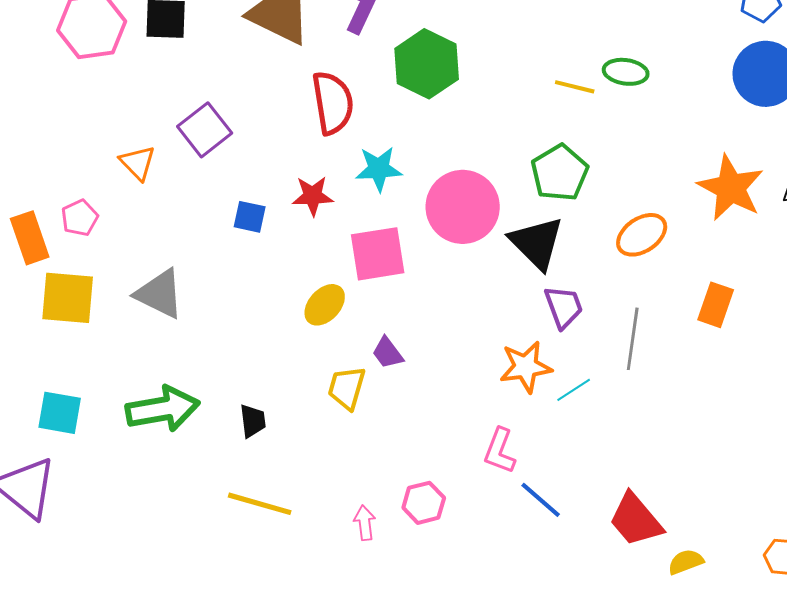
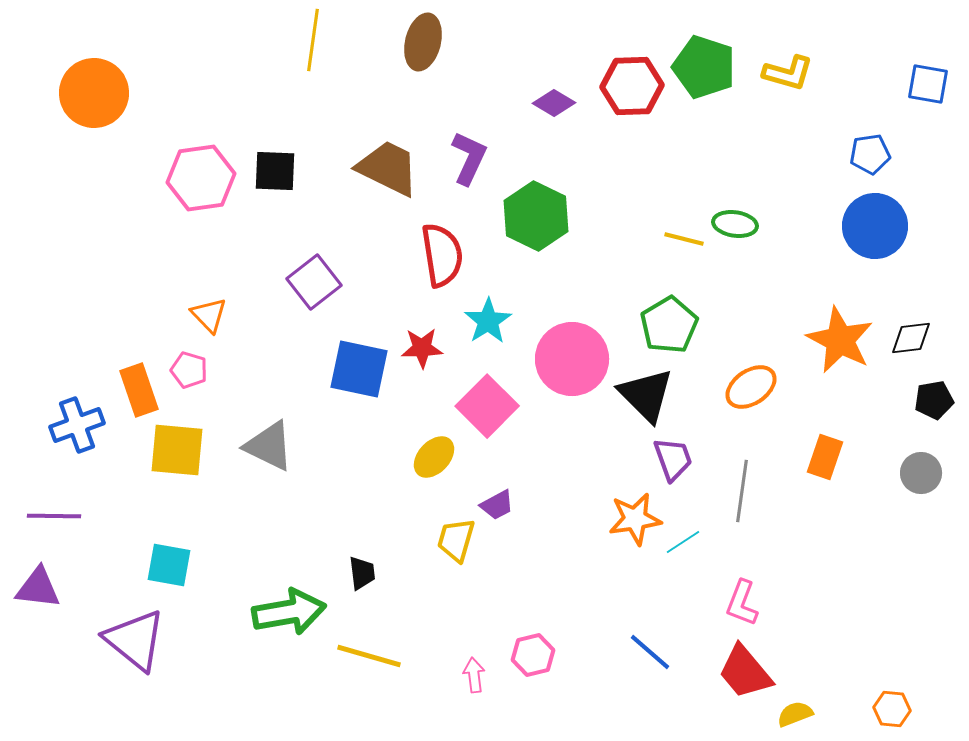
orange triangle: (138, 163) -> (209, 315), moved
cyan star: (379, 169) -> (488, 321), turned -30
blue square: (250, 217) -> (359, 369), size x1.8
pink pentagon: (80, 218) -> (189, 370), turned -30
pink square: (378, 254) -> (487, 406), turned -36
purple trapezoid: (388, 353) -> (497, 505), turned -81
green arrow: (163, 409) -> (289, 612), moved
pink L-shape: (500, 451) -> (742, 603), moved

